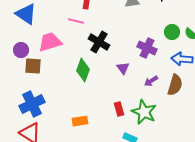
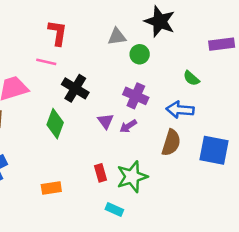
green circle: (172, 32) -> (140, 54), moved
purple arrow: (151, 81) -> (128, 126), moved
green star: (144, 112) -> (132, 177), turned 30

